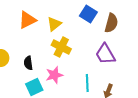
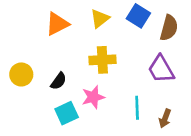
yellow triangle: (54, 24) -> (100, 19), moved
yellow cross: (61, 47) -> (102, 60), turned -30
black semicircle: (28, 63) -> (59, 81), turned -136

